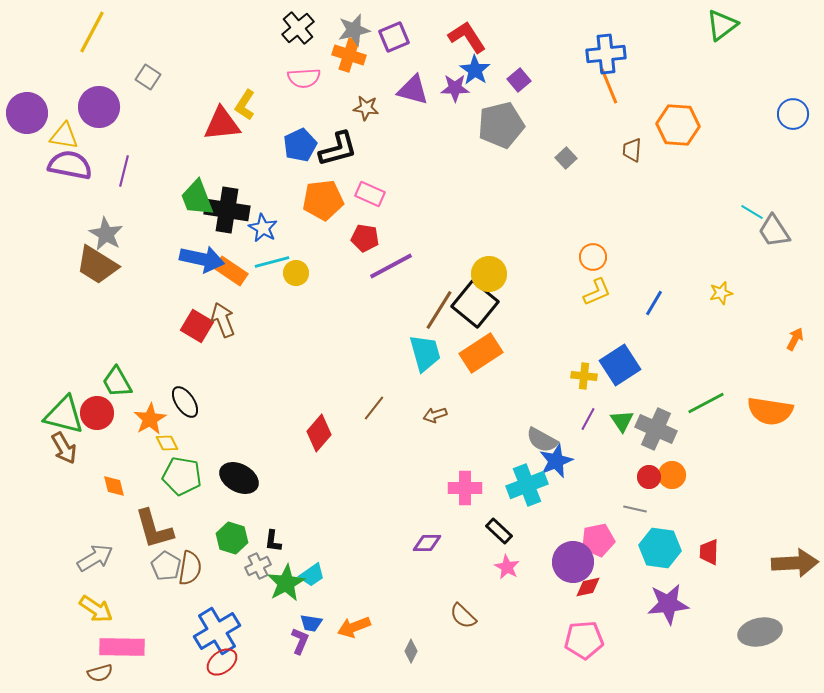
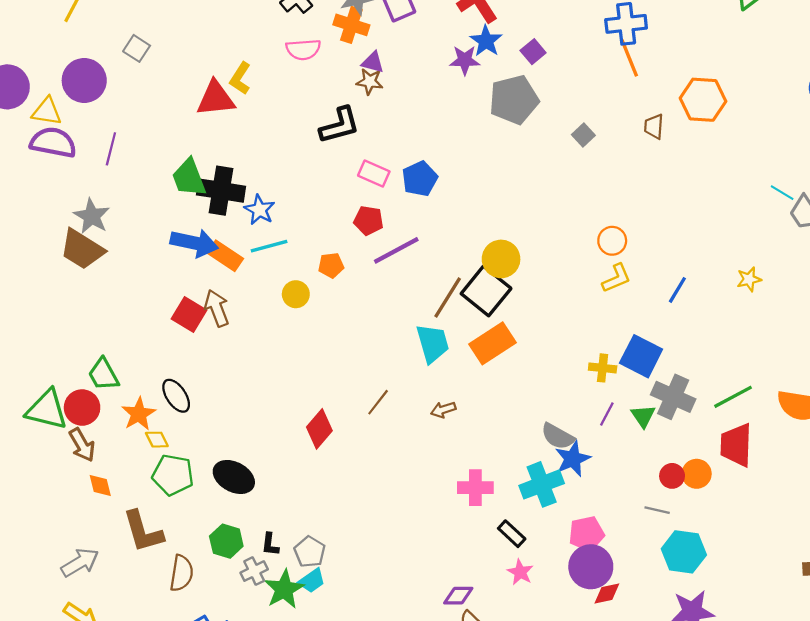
purple triangle: (413, 90) -> (373, 62), moved, size x0.7
blue pentagon: (300, 145) -> (420, 179), moved
orange pentagon: (323, 200) -> (331, 265), moved, size x0.6
yellow circle: (296, 273) -> (296, 294), moved
blue square: (620, 365) -> (641, 356), turned -30
gray cross: (656, 429) -> (673, 397), moved
brown arrow: (64, 448) -> (82, 445), moved
pink pentagon: (598, 540) -> (587, 534), moved
purple diamond: (427, 543) -> (458, 596), moved
red trapezoid: (709, 552) -> (736, 445), moved, size x1.6
gray pentagon: (166, 566) -> (310, 552), moved

